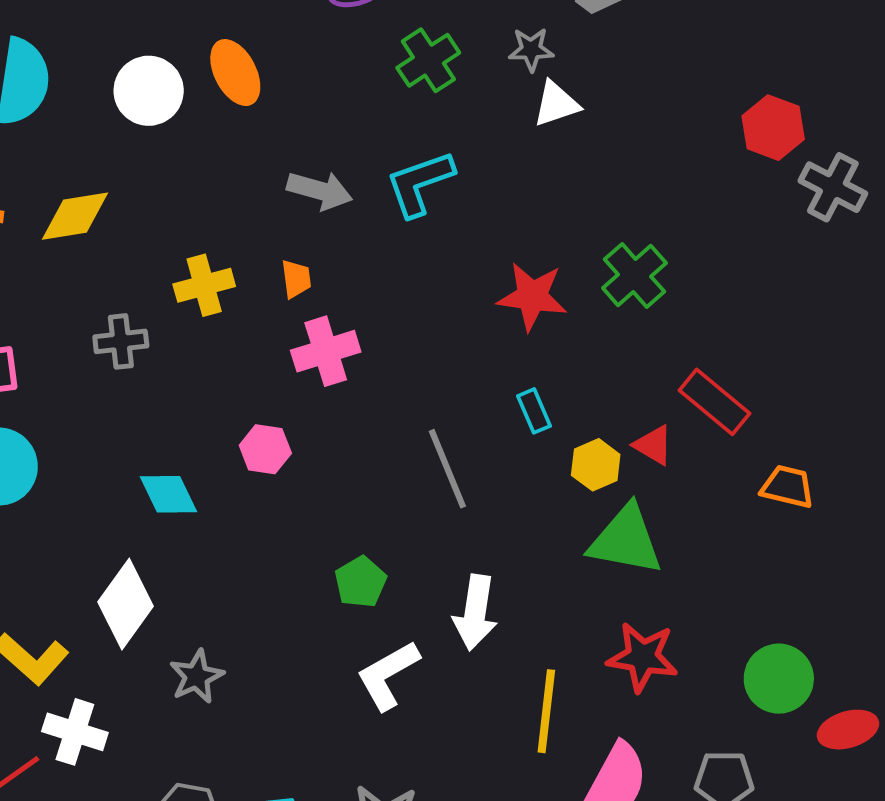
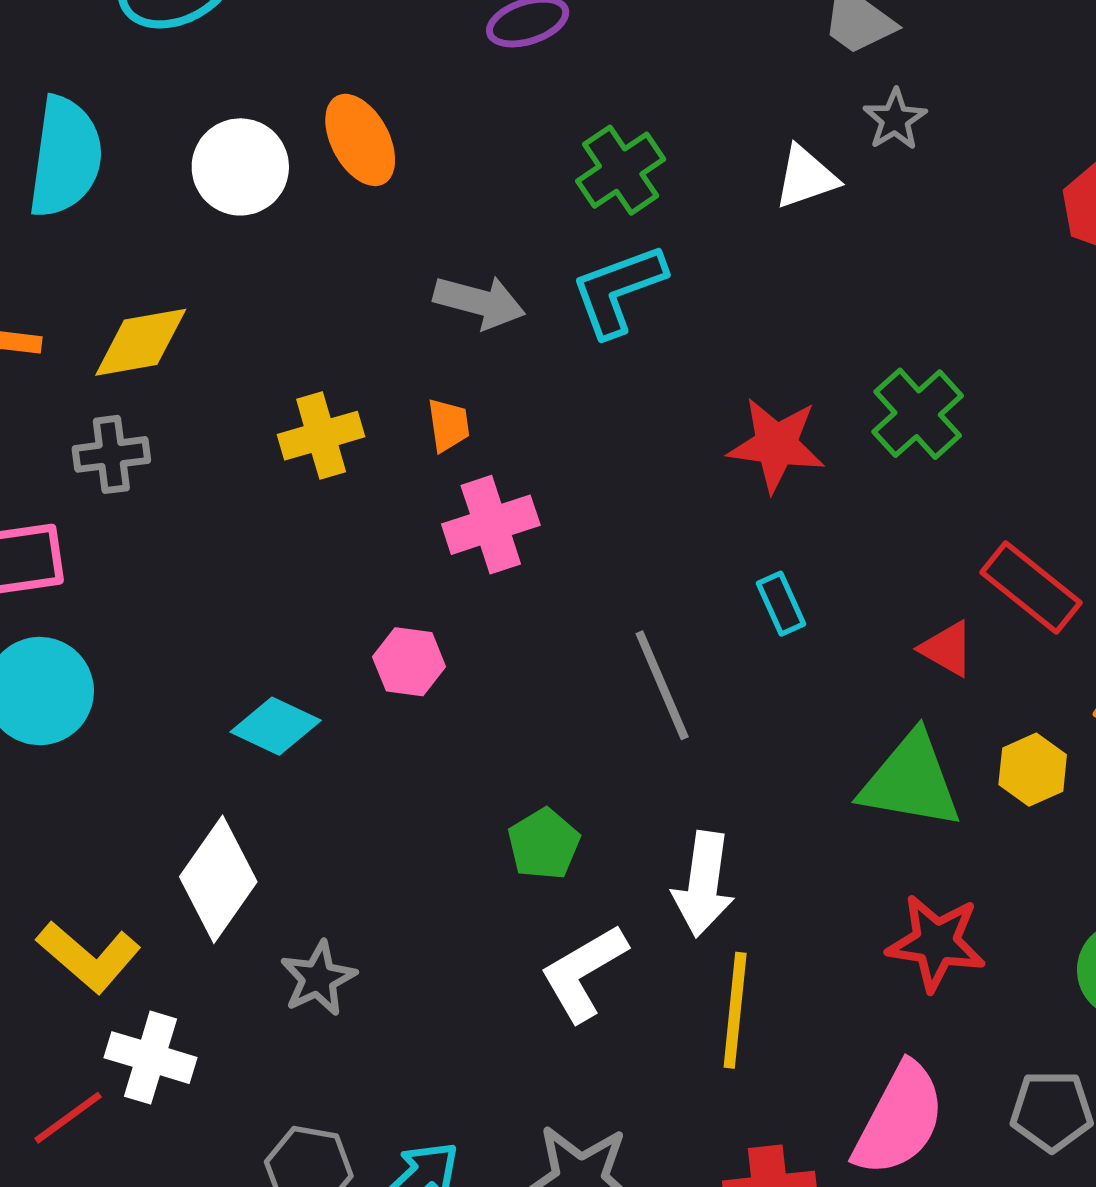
gray star: (531, 49) -> (895, 119), moved, turned -30
green cross: (428, 60) -> (621, 170), moved
gray cross: (121, 341) -> (111, 454), moved
yellow hexagon: (596, 465) -> (1033, 770), moved
cyan diamond: (168, 494) -> (276, 726), turned -38
yellow line: (546, 711) -> (735, 1010), moved

